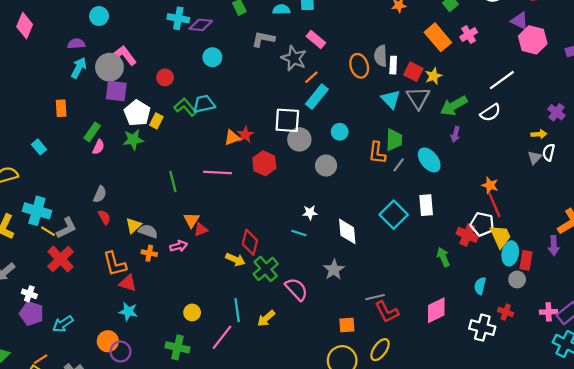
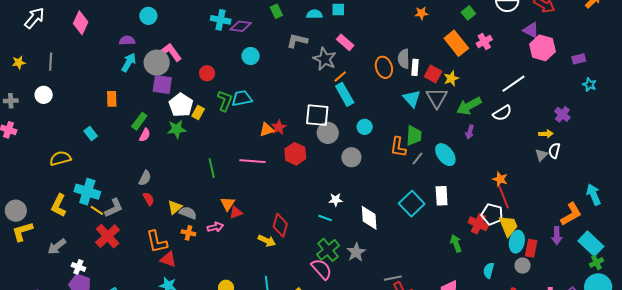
cyan rectangle: (317, 97) -> (345, 94), turned -70
green L-shape: (185, 107) -> (225, 101), turned 60
green cross: (266, 269) -> (328, 250), moved

